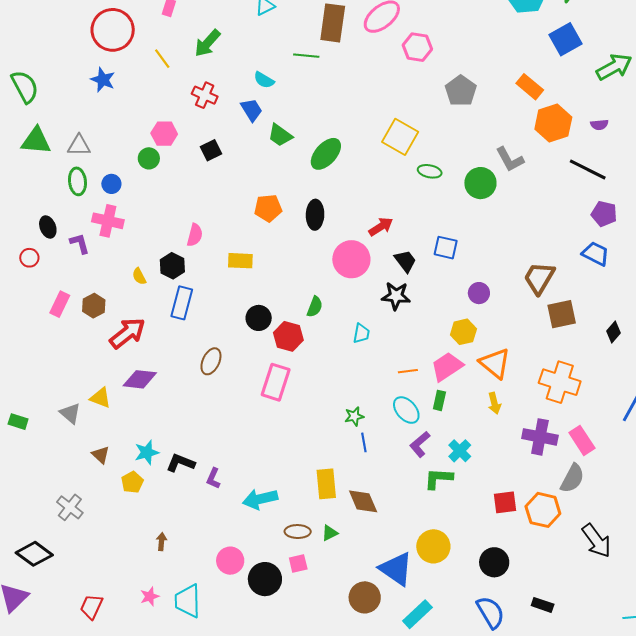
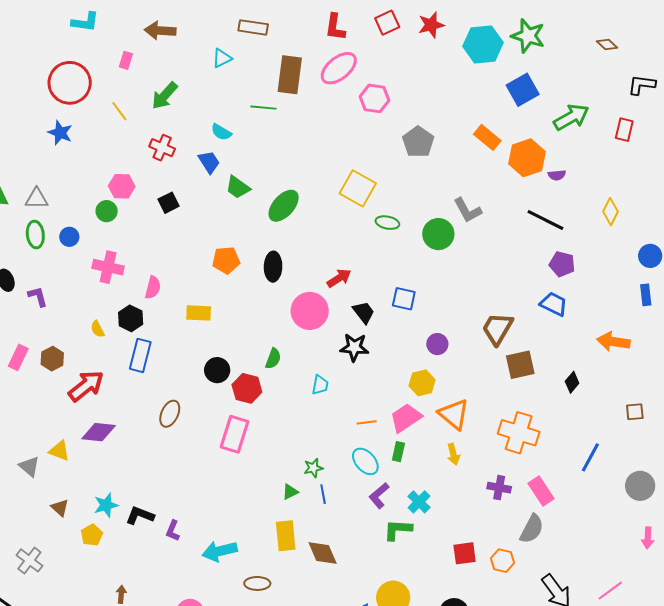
orange hexagon: (553, 123) -> (527, 158), moved
pink cross: (108, 221) -> (108, 267), moved
purple cross: (540, 437) -> (499, 488), size x0.7
orange hexagon: (543, 510) -> (502, 561), size x0.7
green triangle: (330, 533) -> (290, 492), moved

